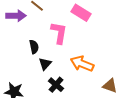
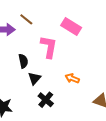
orange arrow: (82, 64) -> (72, 78), size x0.6

